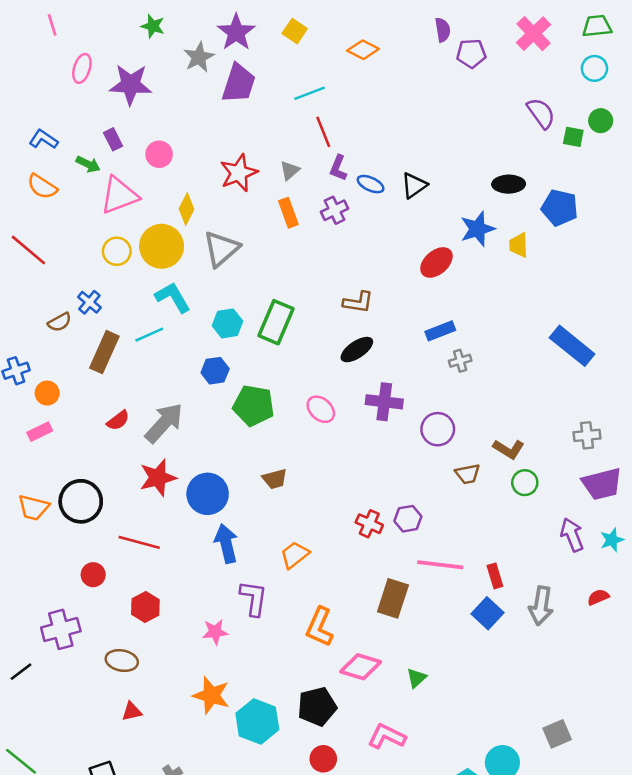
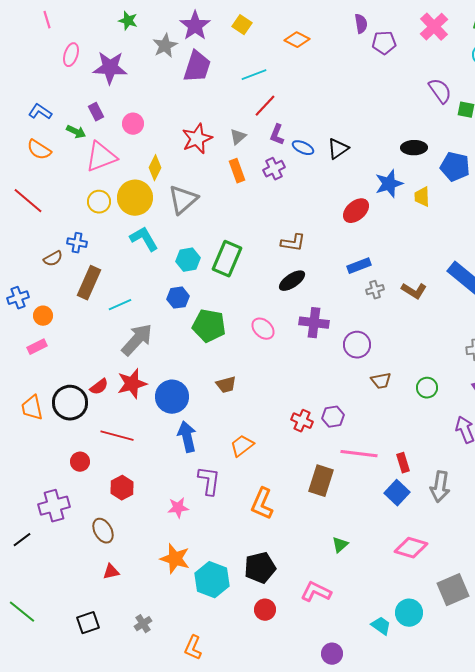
red line: (323, 132) -> (265, 106), turned 65
blue cross: (89, 302) -> (77, 243), turned -30
cyan line: (149, 335) -> (120, 305), moved
red semicircle: (118, 420) -> (99, 387), moved
brown L-shape: (509, 449) -> (414, 291), moved
orange trapezoid: (33, 508) -> (32, 408), turned 64
brown ellipse: (122, 661) -> (103, 531), turned 50
pink diamond: (361, 667) -> (411, 548), moved
gray square: (557, 734) -> (453, 590), size x1.4

